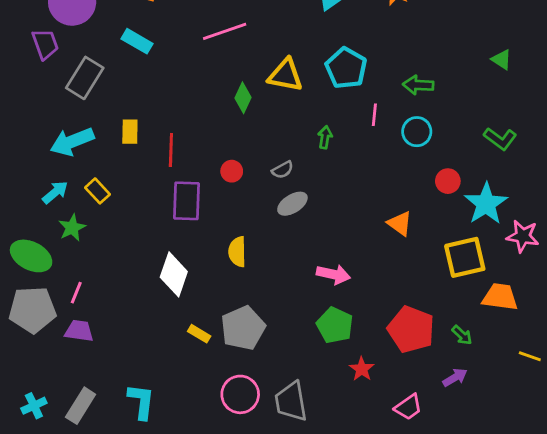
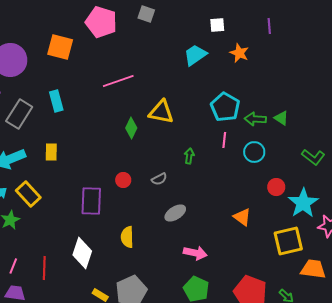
cyan rectangle: (137, 41) -> (56, 101), moved, turned 45
green triangle: (502, 60) -> (281, 118), moved
cyan pentagon: (346, 68) -> (225, 107), moved
red line: (171, 150) -> (44, 268), moved
yellow rectangle: (97, 191) -> (28, 194), size x1.4
gray ellipse: (292, 204) -> (175, 213), moved

